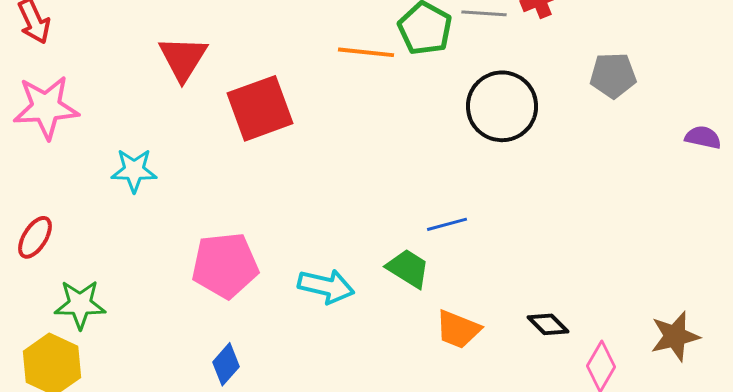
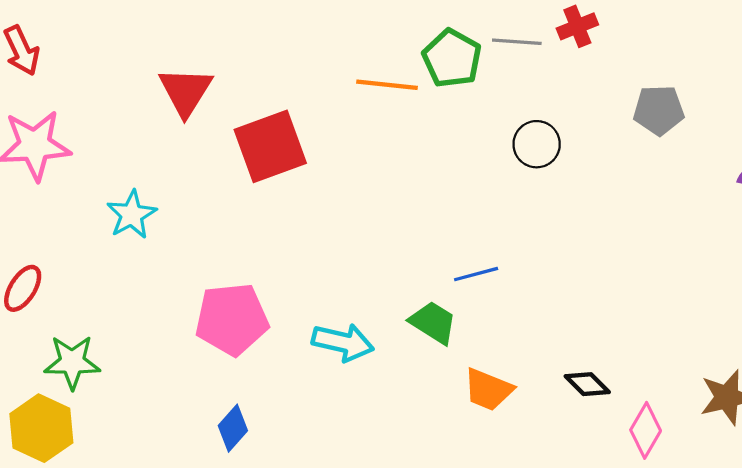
black circle: (502, 106) -> (537, 144), size x0.6
cyan star: (134, 170) -> (132, 215), turned -30

